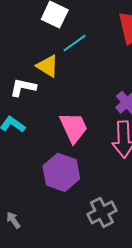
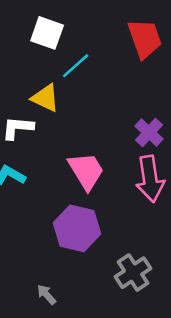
gray arrow: (13, 220) -> (47, 294), moved

